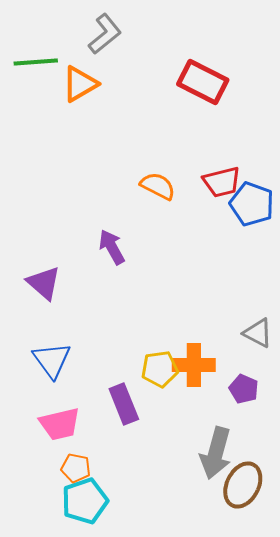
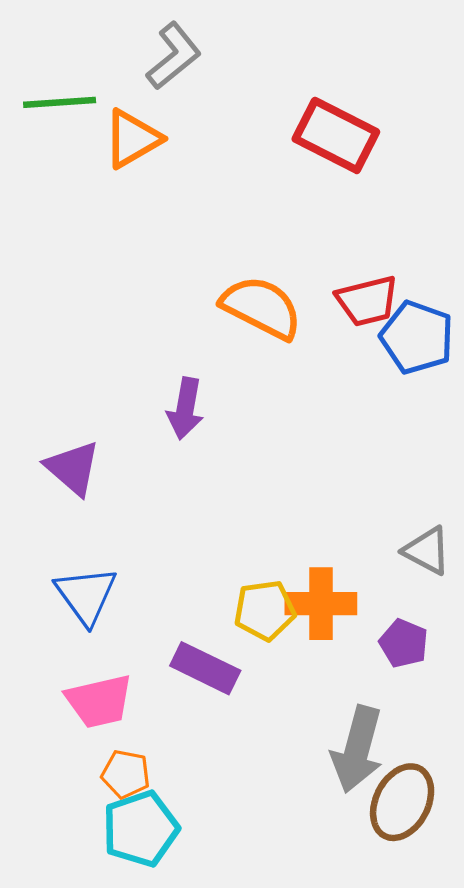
orange semicircle: (158, 186) -> (261, 308), size x1.4
purple arrow: (112, 247) -> (185, 408), turned -141
purple rectangle: (124, 404) -> (205, 668), turned -42

